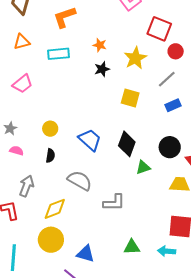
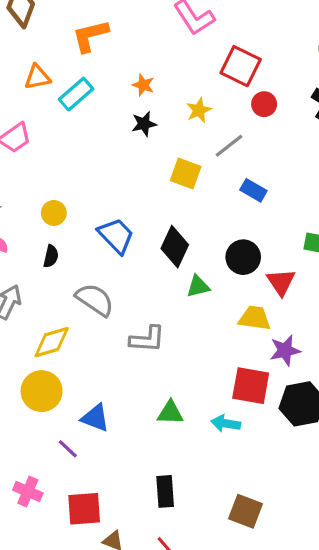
orange triangle: (22, 42) -> (37, 77), moved
cyan rectangle: (58, 54) -> (76, 94), turned -40
yellow star: (135, 58) -> (199, 110), size x0.7
gray line: (167, 79) -> (229, 146), moved
blue rectangle: (173, 105) -> (253, 190), turned 49

